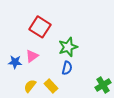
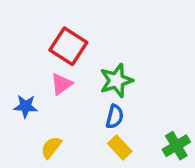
pink triangle: (32, 56) -> (62, 84), moved
yellow rectangle: (51, 86) -> (120, 147), moved

